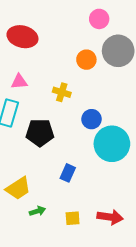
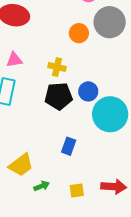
black pentagon: (40, 133) -> (59, 96), moved

